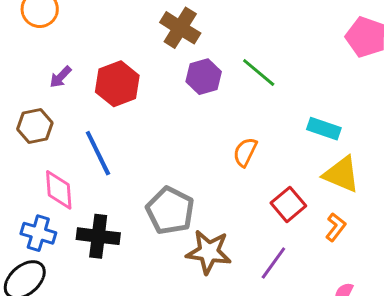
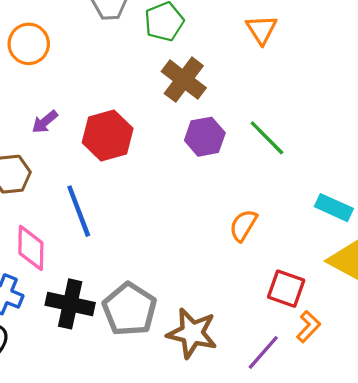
red square: (288, 204) -> (286, 289), turned -36
gray pentagon: (170, 211) -> (129, 309), moved
orange L-shape: (336, 227) -> (308, 327), moved

